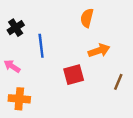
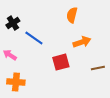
blue line: (41, 46) -> (34, 38), turned -48
brown line: (118, 82) -> (98, 68), turned 56

